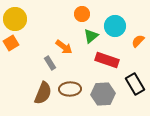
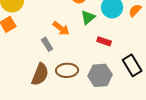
orange semicircle: (138, 41) -> (135, 10), moved
red rectangle: (107, 60) -> (104, 41), size x0.6

